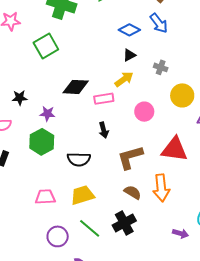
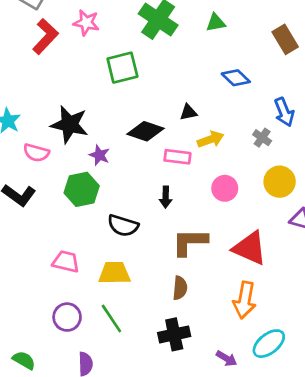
blue arrow: (159, 23) -> (284, 112), moved
black triangle: (129, 55) -> (188, 112), moved
black star: (20, 98) -> (69, 124), size x1.8
orange arrow: (161, 188) -> (245, 300), moved
brown semicircle: (133, 192) -> (180, 288), turned 48
black cross: (124, 223) -> (174, 334), moved

